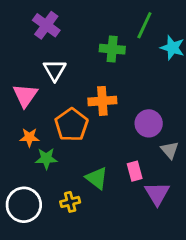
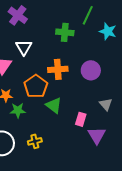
purple circle: (149, 123) -> (91, 70), moved
pink rectangle: (135, 171) -> (81, 119), turned 32
green triangle: (97, 178) -> (54, 105), moved

